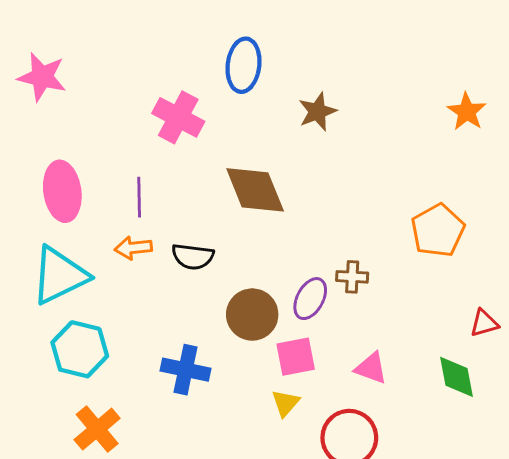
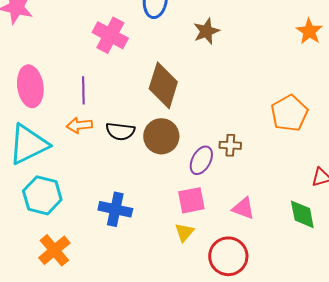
brown diamond: (255, 190) -> (163, 85), turned 39
brown circle: (252, 315) -> (161, 136), moved

